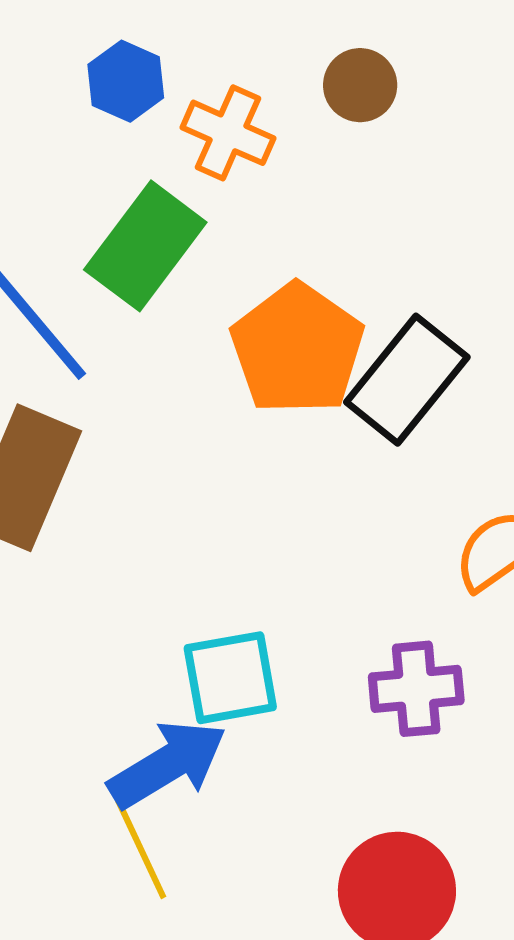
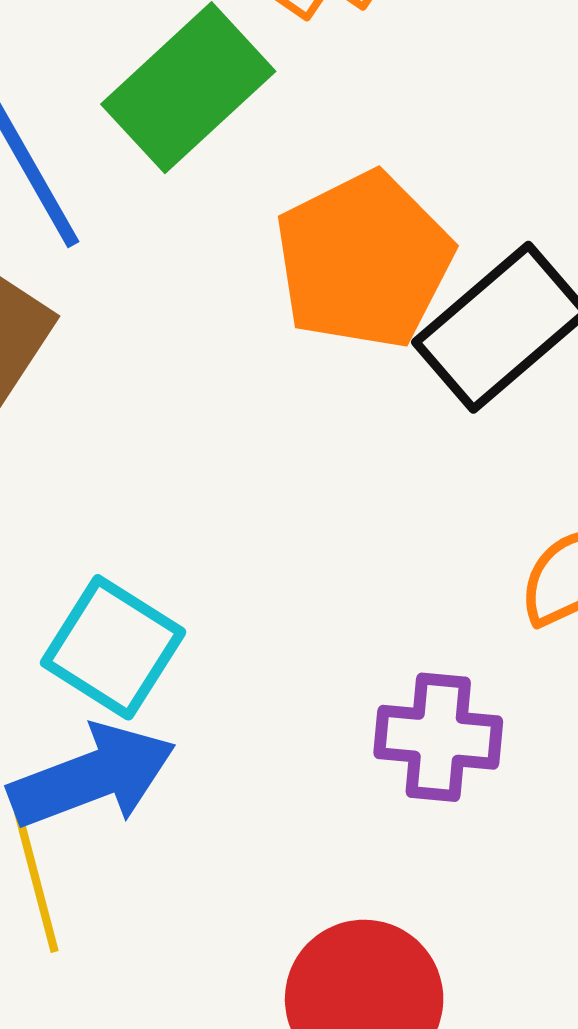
cyan square: (230, 678) -> (113, 647), moved, turned 32

